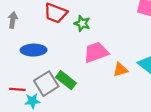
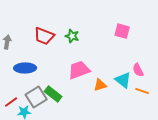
green star: (82, 23) -> (72, 36), moved
red line: (17, 89) -> (11, 102), turned -40

